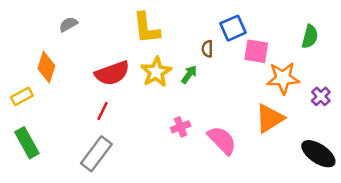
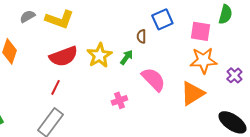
yellow L-shape: (146, 28) -> (59, 19), moved, turned -64
green semicircle: (310, 37) -> (225, 14), moved
pink square: (256, 51) -> (200, 31), moved
pink semicircle: (222, 140) -> (153, 79), moved

